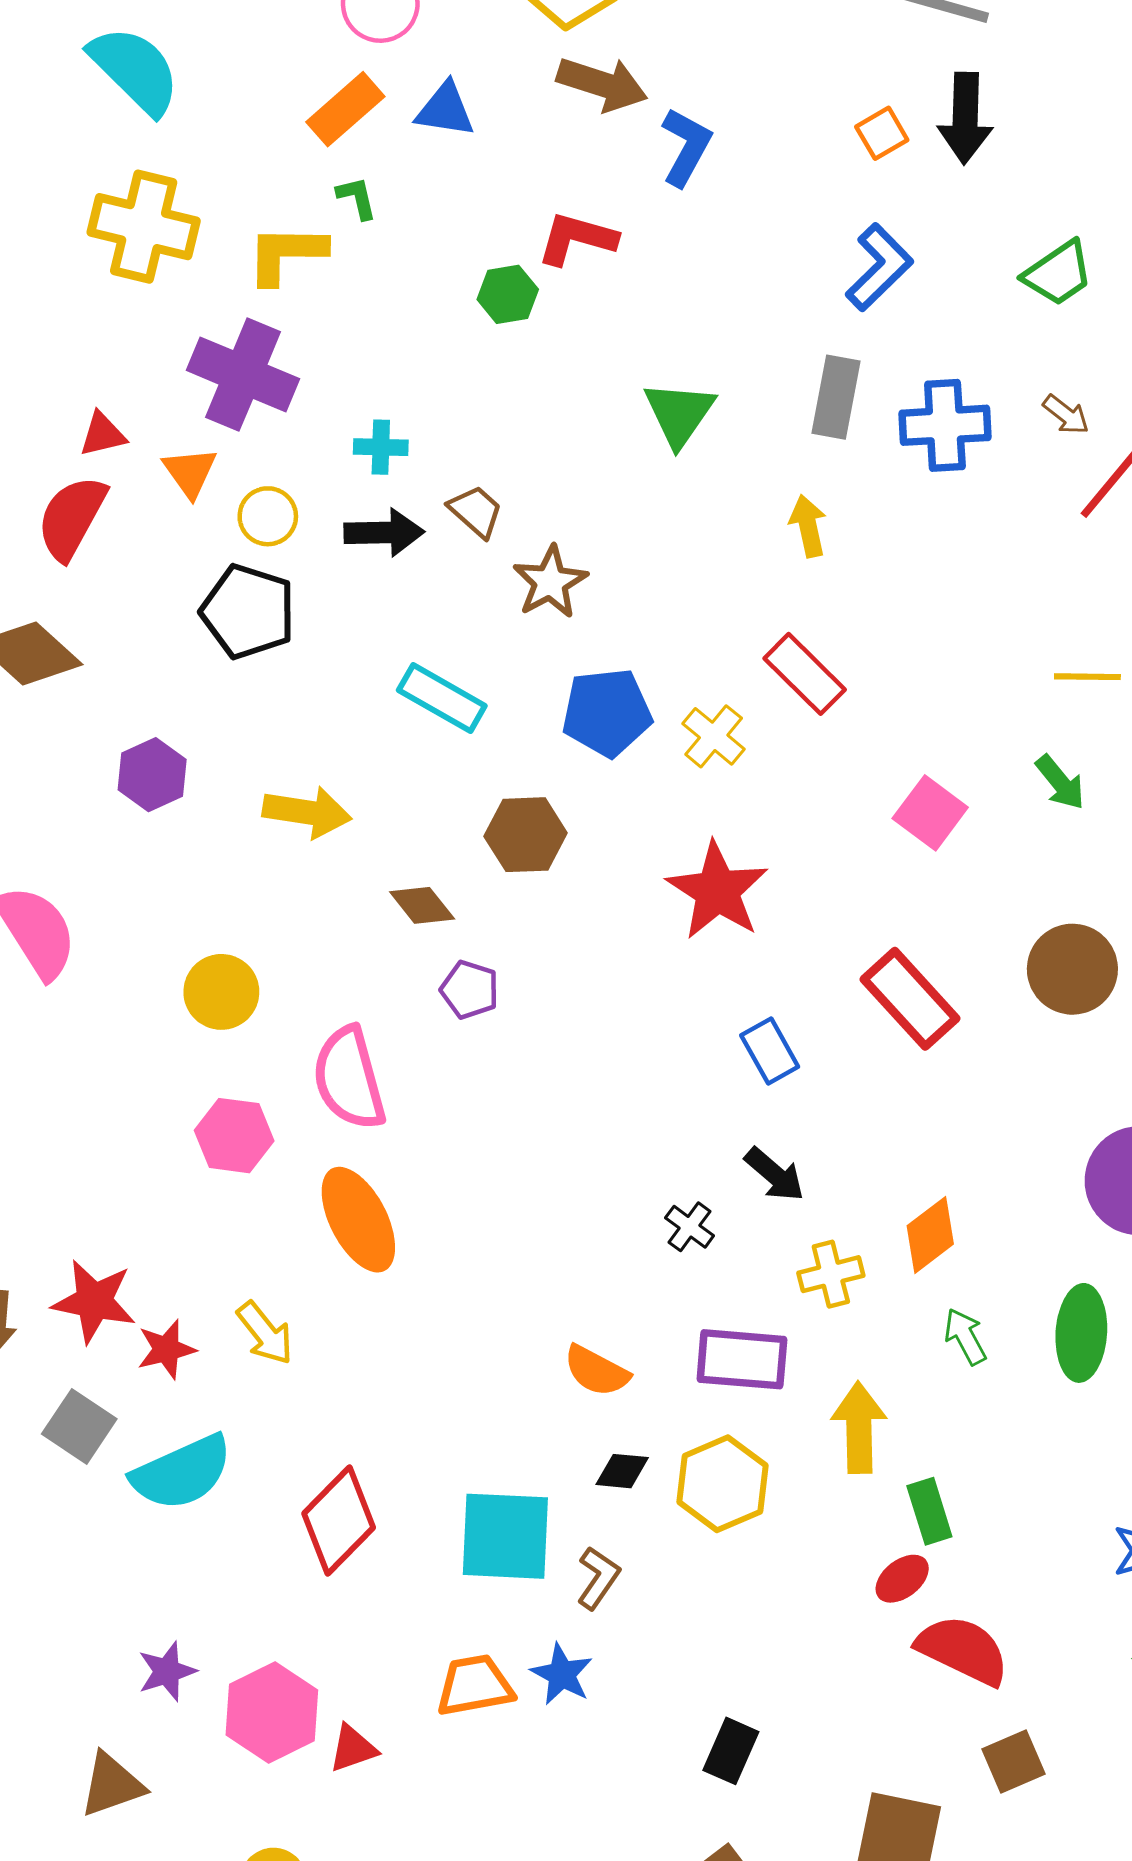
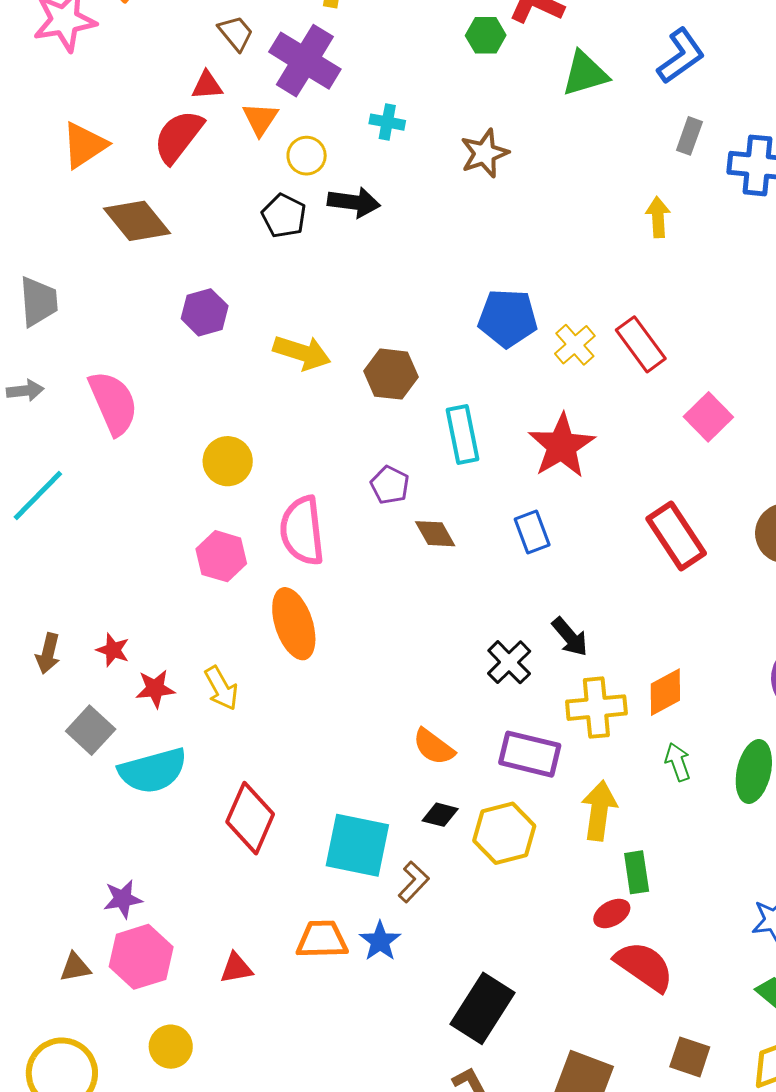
blue L-shape: (879, 267) -> (681, 56), moved
gray rectangle: (836, 397) -> (689, 136), size x0.7
green triangle: (679, 414) -> (585, 74), moved, turned 30
brown trapezoid: (476, 511) -> (236, 33), moved
black arrow: (384, 533) -> (354, 202), moved
brown star: (550, 582) -> (485, 153), moved
black pentagon: (248, 612) -> (284, 216), size x0.7
red rectangle: (805, 674) -> (641, 344), moved
cyan rectangle: (442, 698) -> (462, 435), moved, turned 40
brown hexagon: (526, 835) -> (391, 374), moved
brown diamond: (422, 905) -> (435, 534), moved
blue rectangle: (770, 1051) -> (532, 532), moved
black cross: (690, 1227) -> (509, 662), size x1.4
yellow cross: (831, 1274) -> (596, 708), size x1.4
red star: (94, 1301) -> (113, 650), size x0.6
red diamond: (339, 1521) -> (250, 818), turned -30
pink hexagon: (272, 1713) -> (141, 957), moved
black rectangle: (731, 1751) -> (482, 1008), size x1.6
brown square: (1013, 1761) -> (690, 1057), moved, turned 33
brown triangle: (112, 1785) -> (75, 967), size x0.7

